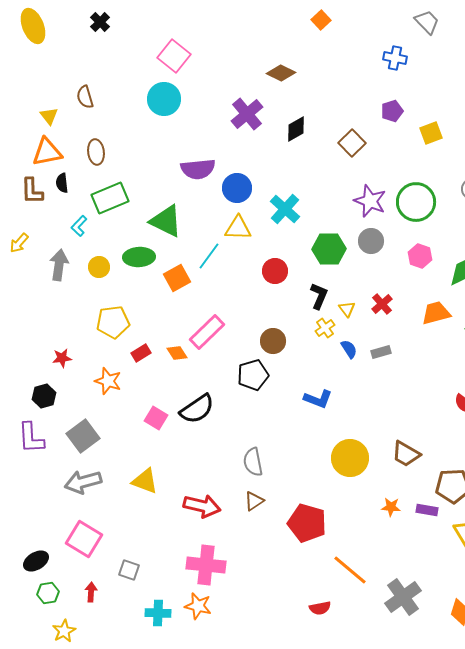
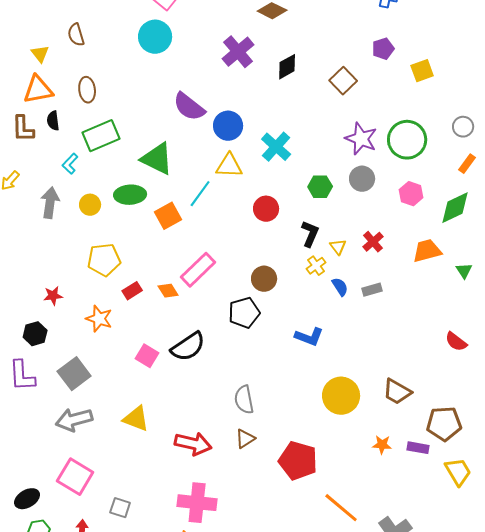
purple semicircle: (198, 169) -> (189, 107), turned 44
green hexagon: (329, 249) -> (320, 187), size x0.7

